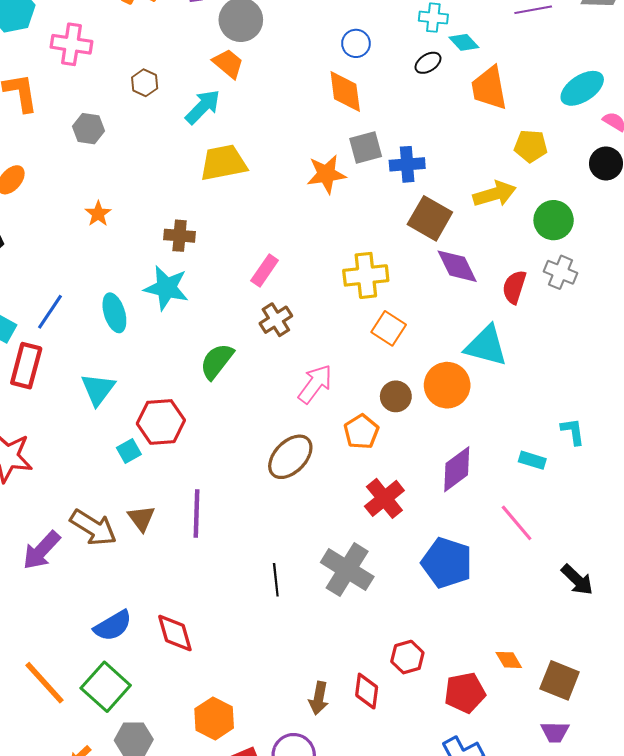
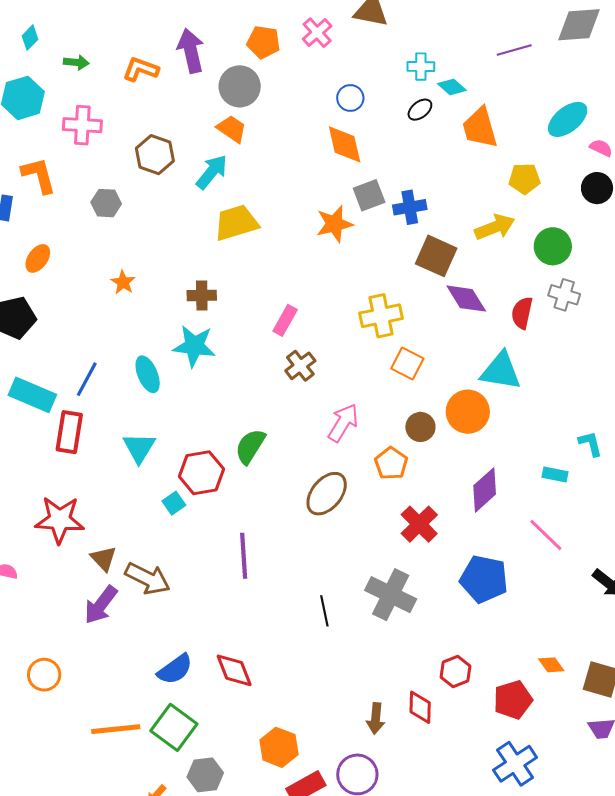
brown hexagon: (145, 83) -> (155, 155), size x1.5
green semicircle: (217, 361) -> (250, 446), moved
brown triangle: (141, 518) -> (104, 559), moved
orange line: (45, 683) -> (116, 729), turned -48

